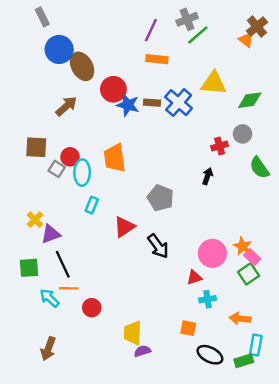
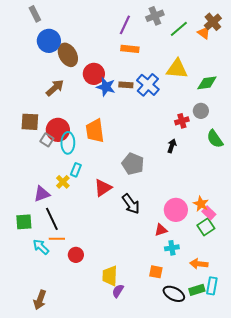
green line: (198, 35) -> (179, 29), moved
red circle: (70, 157) -> (58, 130), size x1.5
yellow cross: (35, 220) -> (63, 182), moved
brown arrow: (48, 349) -> (40, 300), moved
purple semicircle: (142, 351) -> (118, 291), turned -40
green rectangle: (244, 361) -> (197, 290), moved

